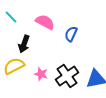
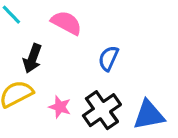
blue semicircle: (71, 34) -> (108, 58), moved

